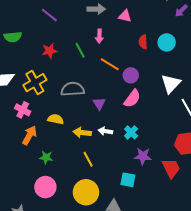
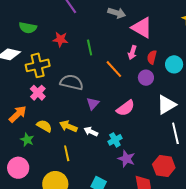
pink triangle: (125, 16) -> (142, 28), size x1.6
pink arrow: (99, 36) -> (132, 52), moved
green semicircle: (13, 37) -> (28, 28), moved
purple circle: (131, 75) -> (146, 78), moved
pink cross: (23, 110) -> (38, 93), moved
yellow semicircle: (56, 119) -> (44, 126), moved
purple star: (143, 156) -> (126, 159), moved

